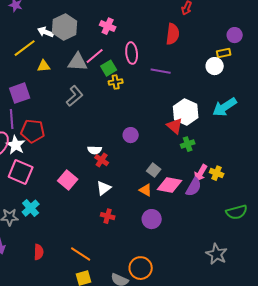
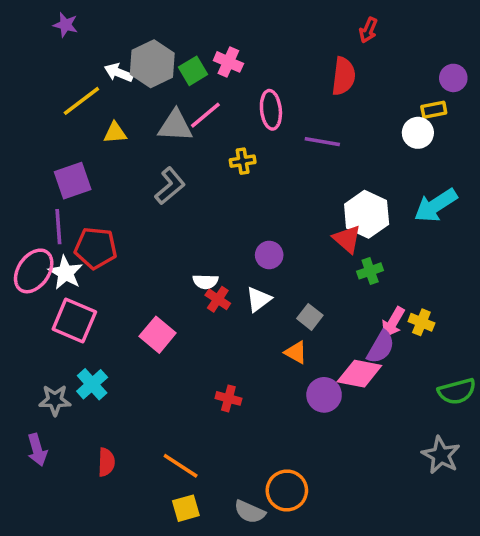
green square: (109, 68) -> (193, 71), moved
pink diamond: (170, 185) -> (359, 374), moved
white triangle: (104, 188) -> (259, 299), moved
purple circle: (152, 219) -> (324, 395), moved
gray star: (217, 254) -> (441, 455), moved

